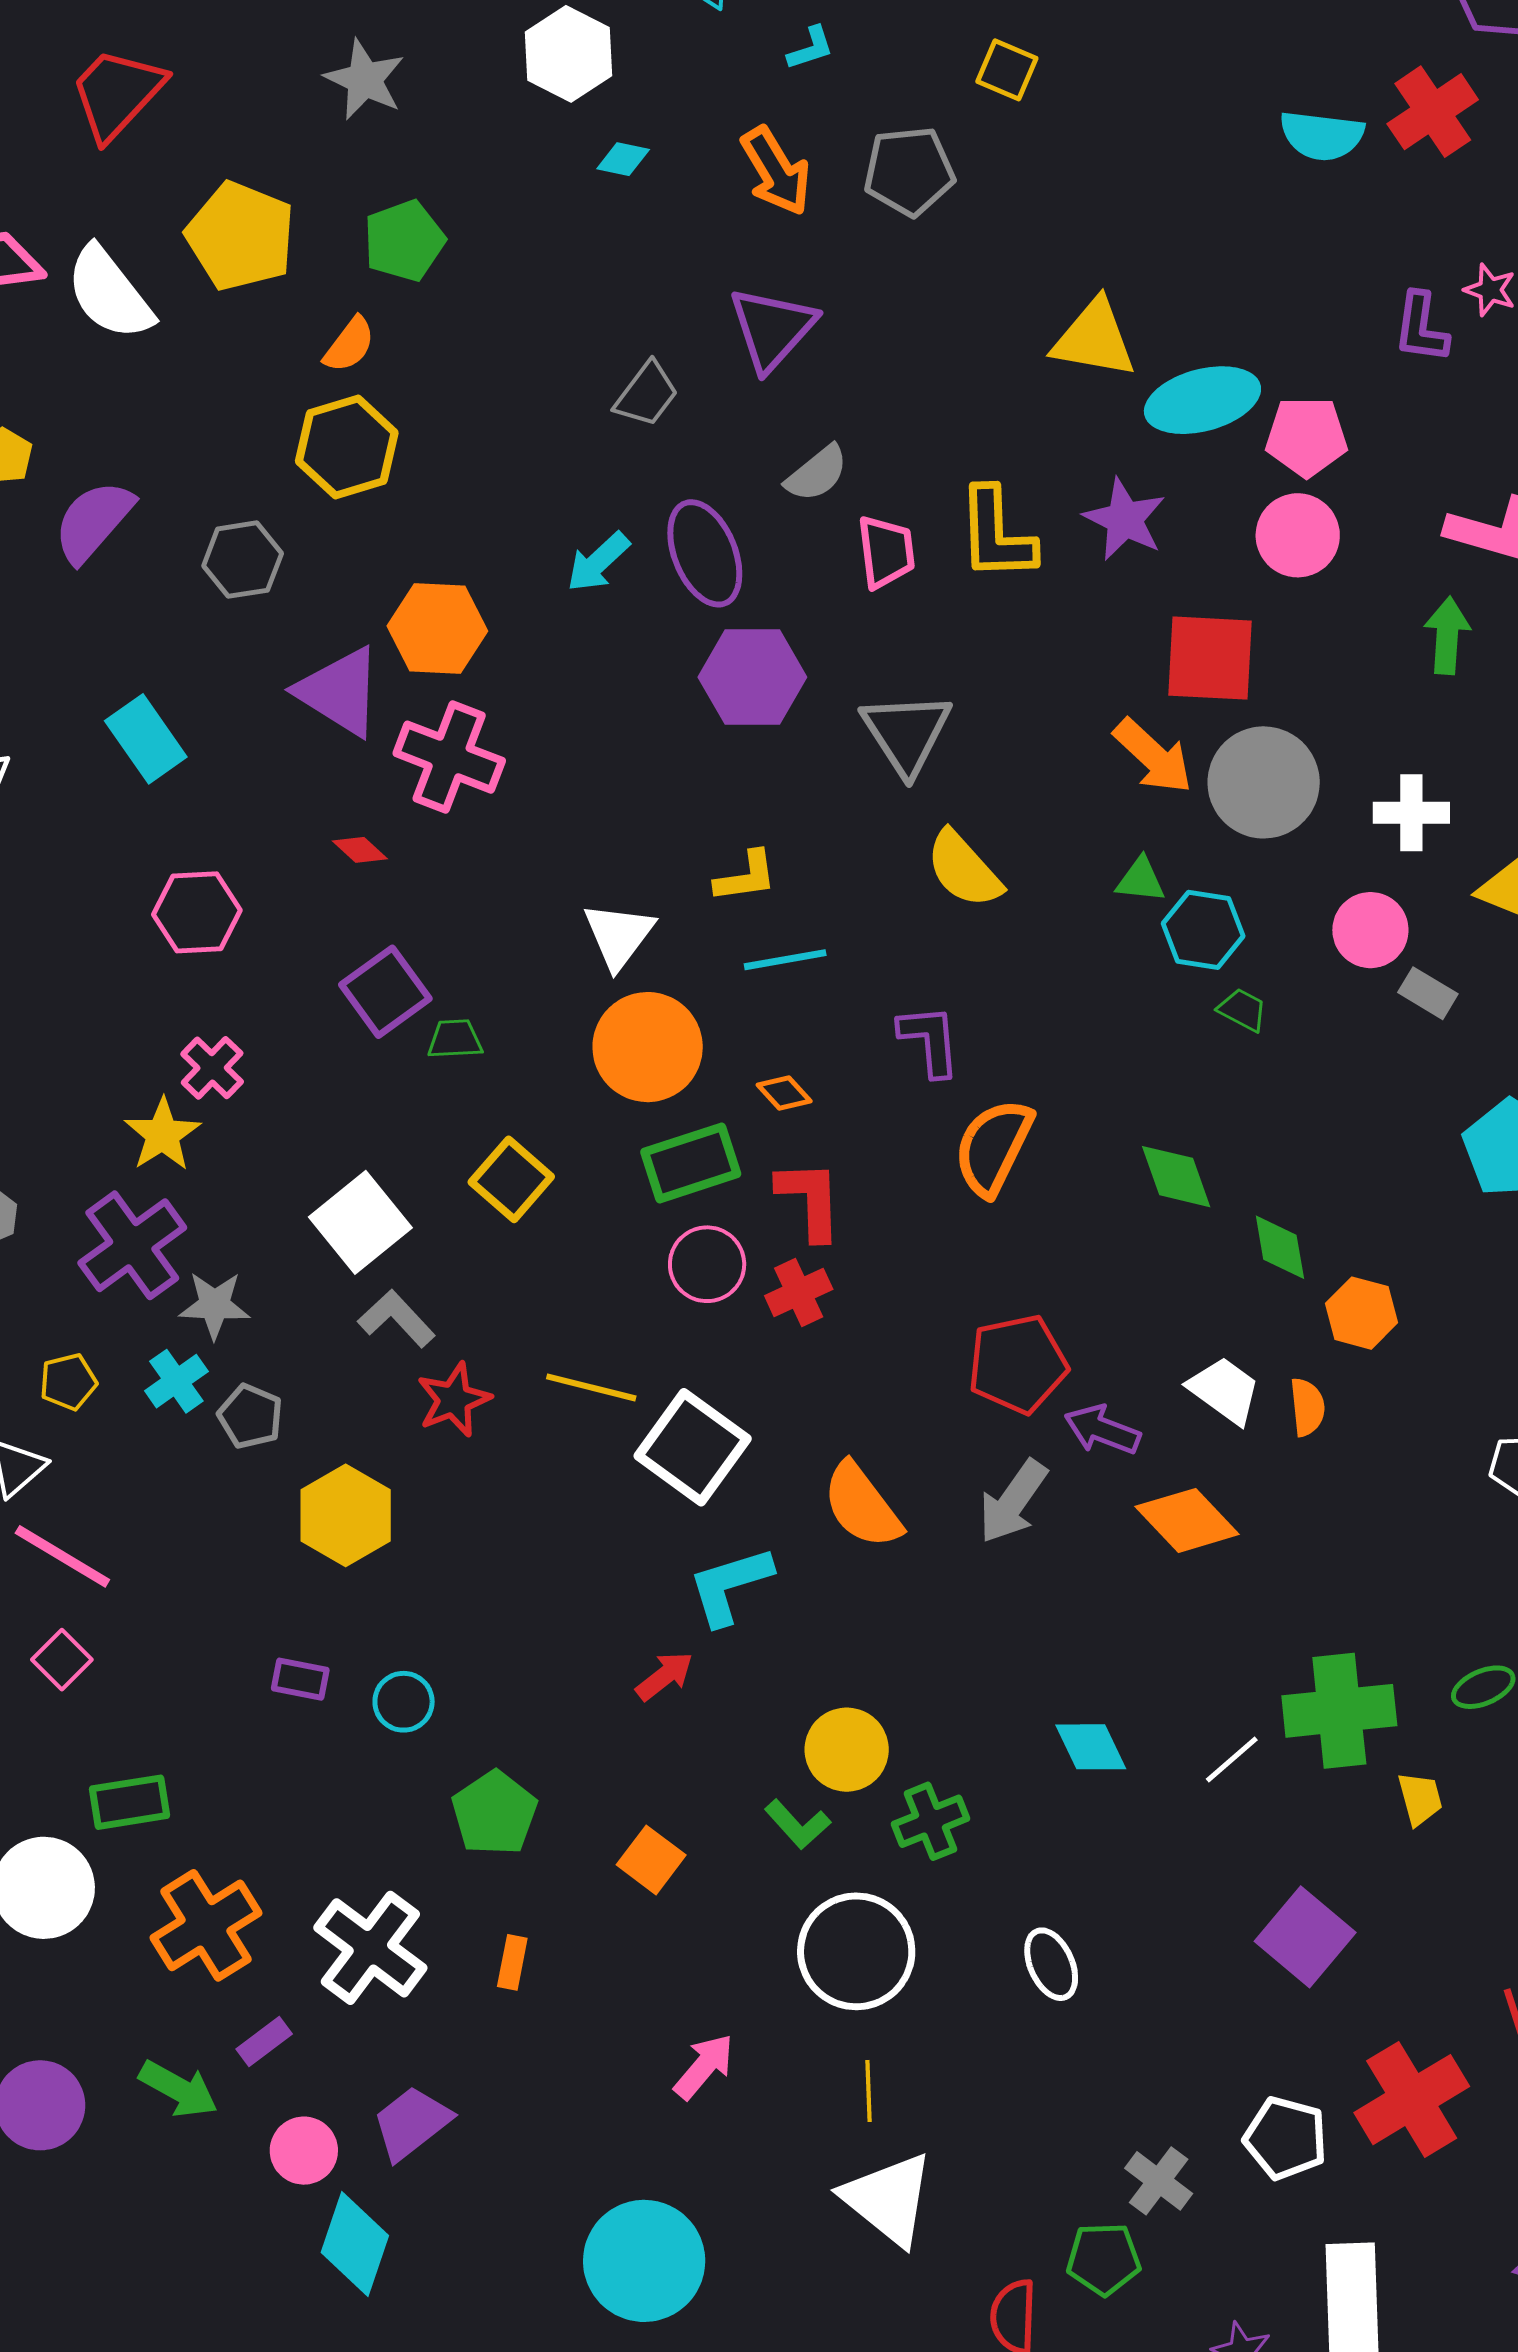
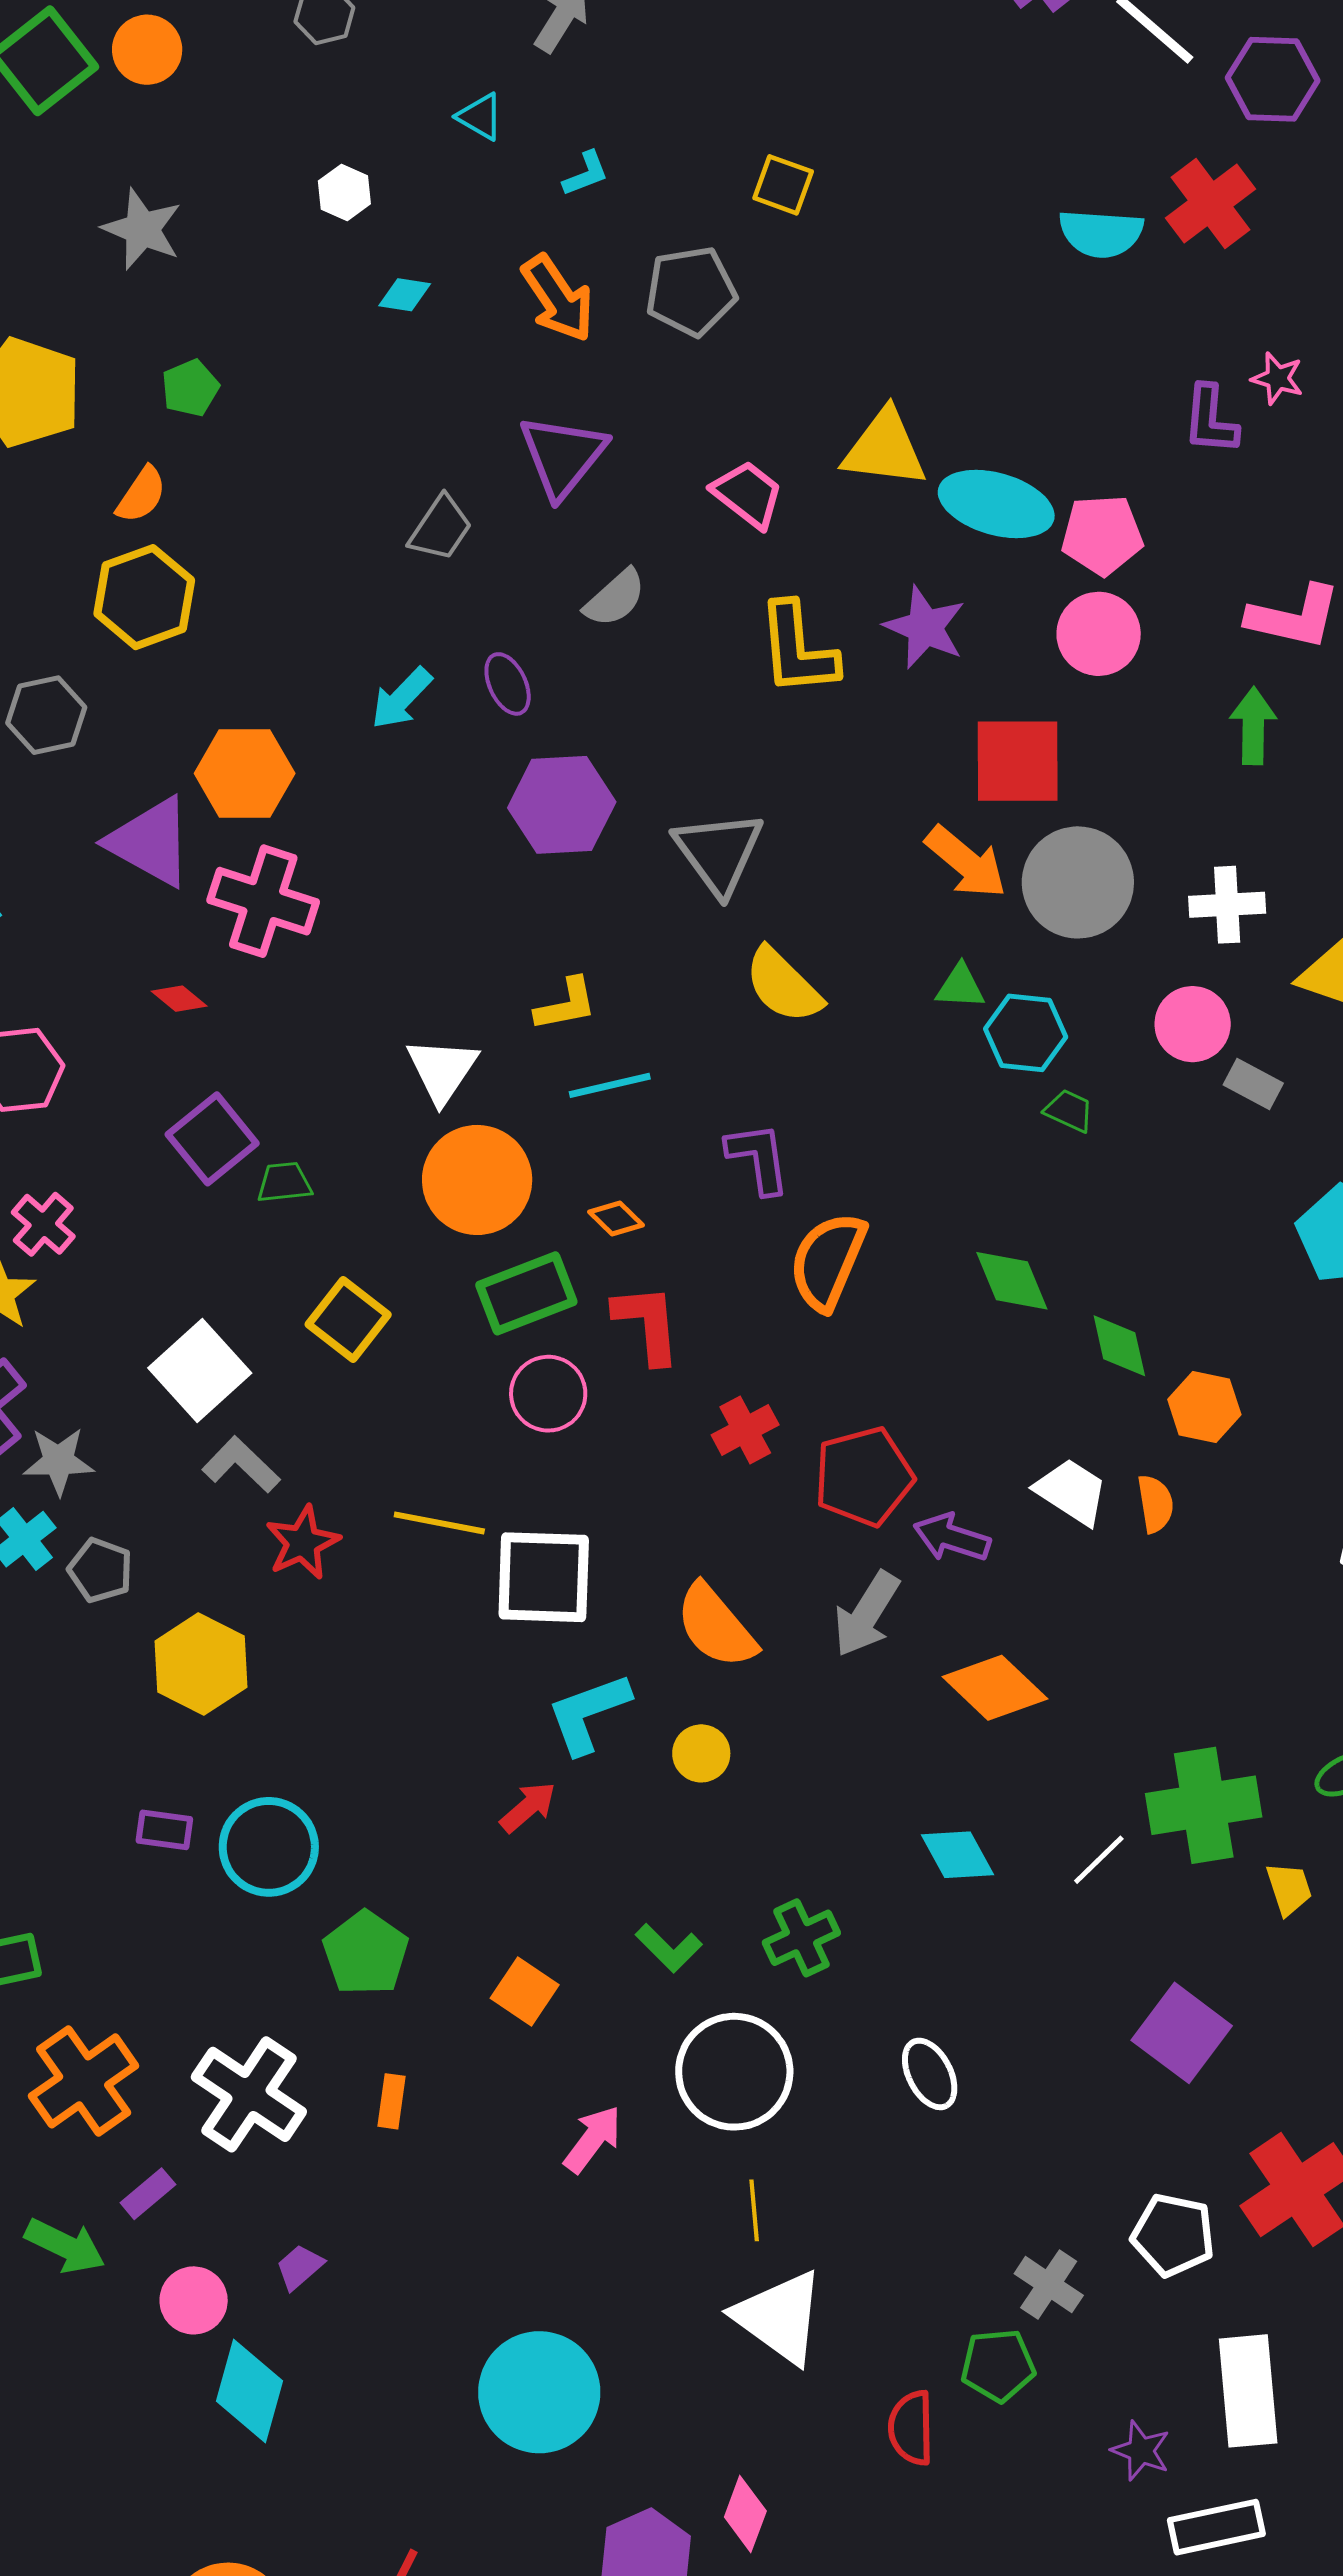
white hexagon: (568, 54) -> (344, 192), size x0.6
green pentagon: (404, 241) -> (190, 388), size x0.7
cyan ellipse: (1202, 400) -> (996, 504), turned 34
pink trapezoid: (886, 552) -> (748, 494), moved, turned -42
purple ellipse: (705, 553) -> (508, 684), size x0.6
red cross: (799, 1292) -> (745, 1430), moved
white square: (693, 1447) -> (544, 1577), turned -31
orange diamond: (1187, 1520) -> (995, 1688), moved
cyan circle: (404, 1702) -> (269, 1847), size x1.6
yellow circle: (847, 1750) -> (701, 1753), moved, size x0.7
pink arrow: (704, 2066) -> (593, 2139), moved
purple trapezoid: (412, 2123) -> (300, 2267), size x0.6

